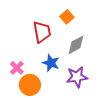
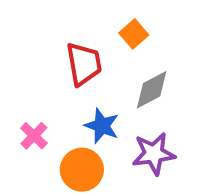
orange circle: (30, 85) -> (82, 170), moved

